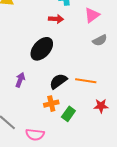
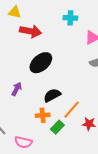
red arrow: (56, 19) -> (31, 31), moved, size x1.5
orange line: (86, 81) -> (72, 110), moved, turned -66

